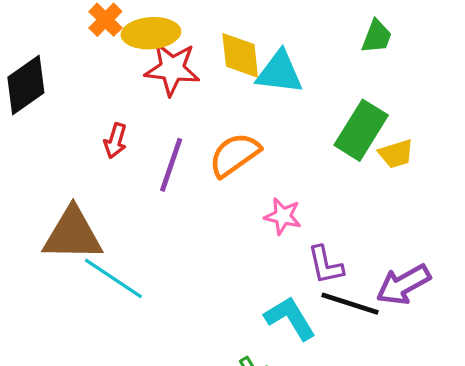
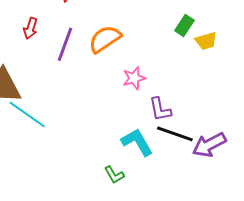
green rectangle: (361, 130) -> (184, 26), size x0.6
pink star: (283, 216) -> (134, 78), turned -30
purple arrow: (403, 285) -> (209, 145), moved

